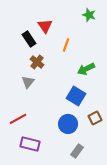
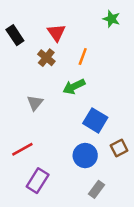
black rectangle: (29, 39) -> (15, 35), moved
brown cross: (37, 62) -> (46, 58), moved
green arrow: (86, 69) -> (74, 87), moved
purple rectangle: (30, 144) -> (38, 181), turned -72

